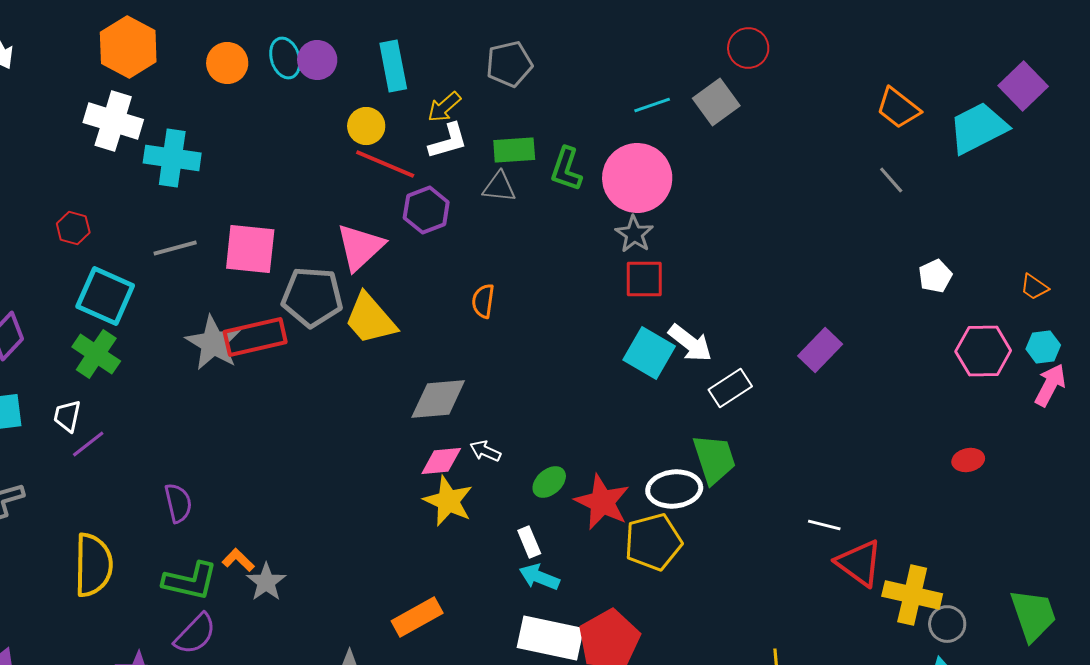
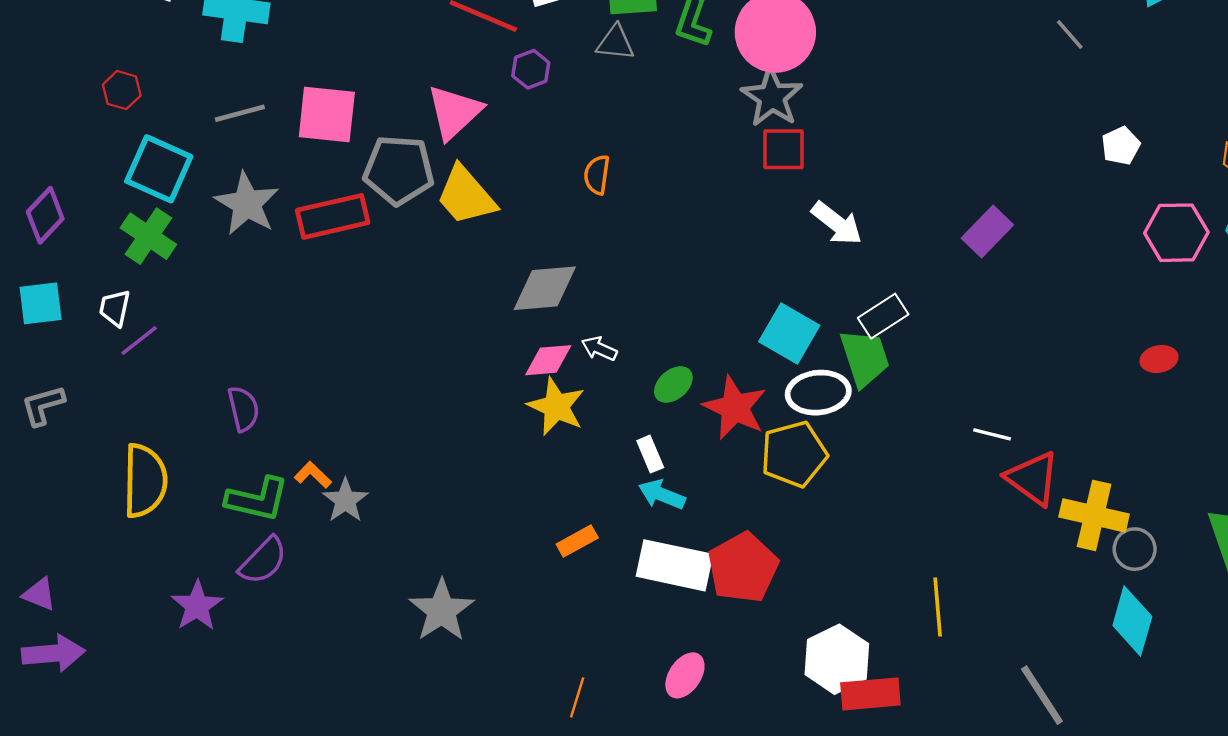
purple hexagon: (426, 210) -> (531, 69), size x0.7
gray star: (634, 234) -> (772, 97), size x1.4
gray star: (213, 343) -> (247, 204), moved
cyan square: (649, 353) -> (789, 333), moved
white rectangle: (730, 388) -> (883, 316), moved
orange rectangle: (417, 617) -> (577, 541), moved, size x0.7

